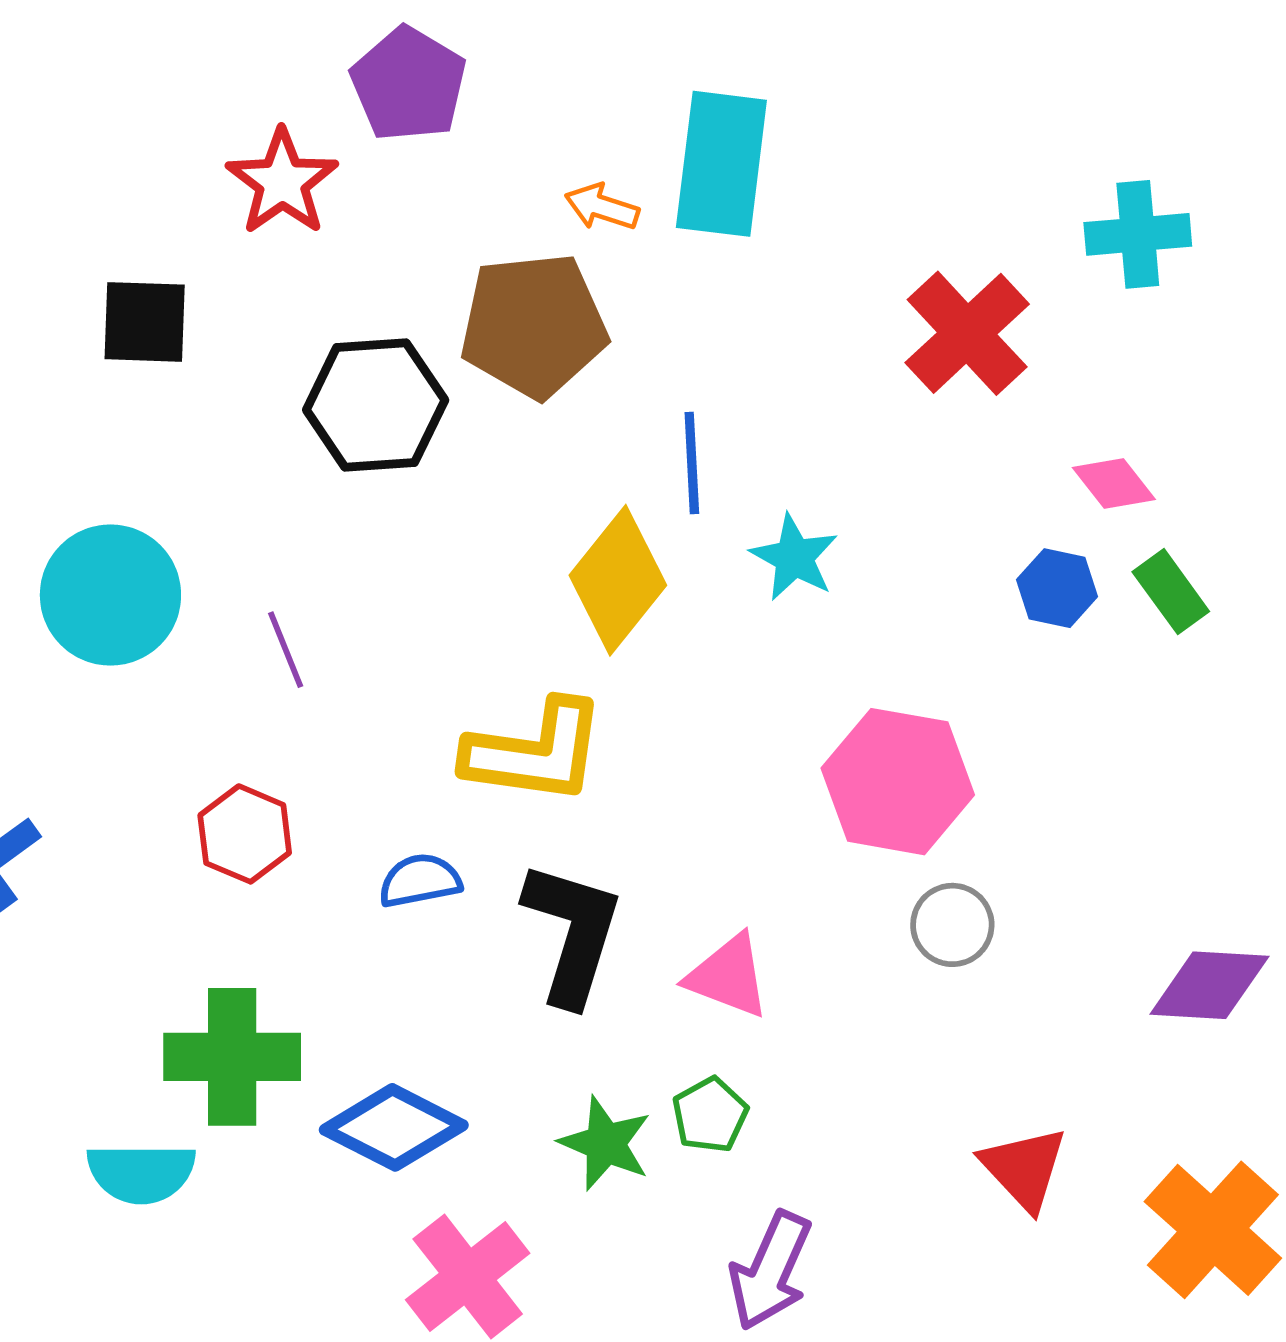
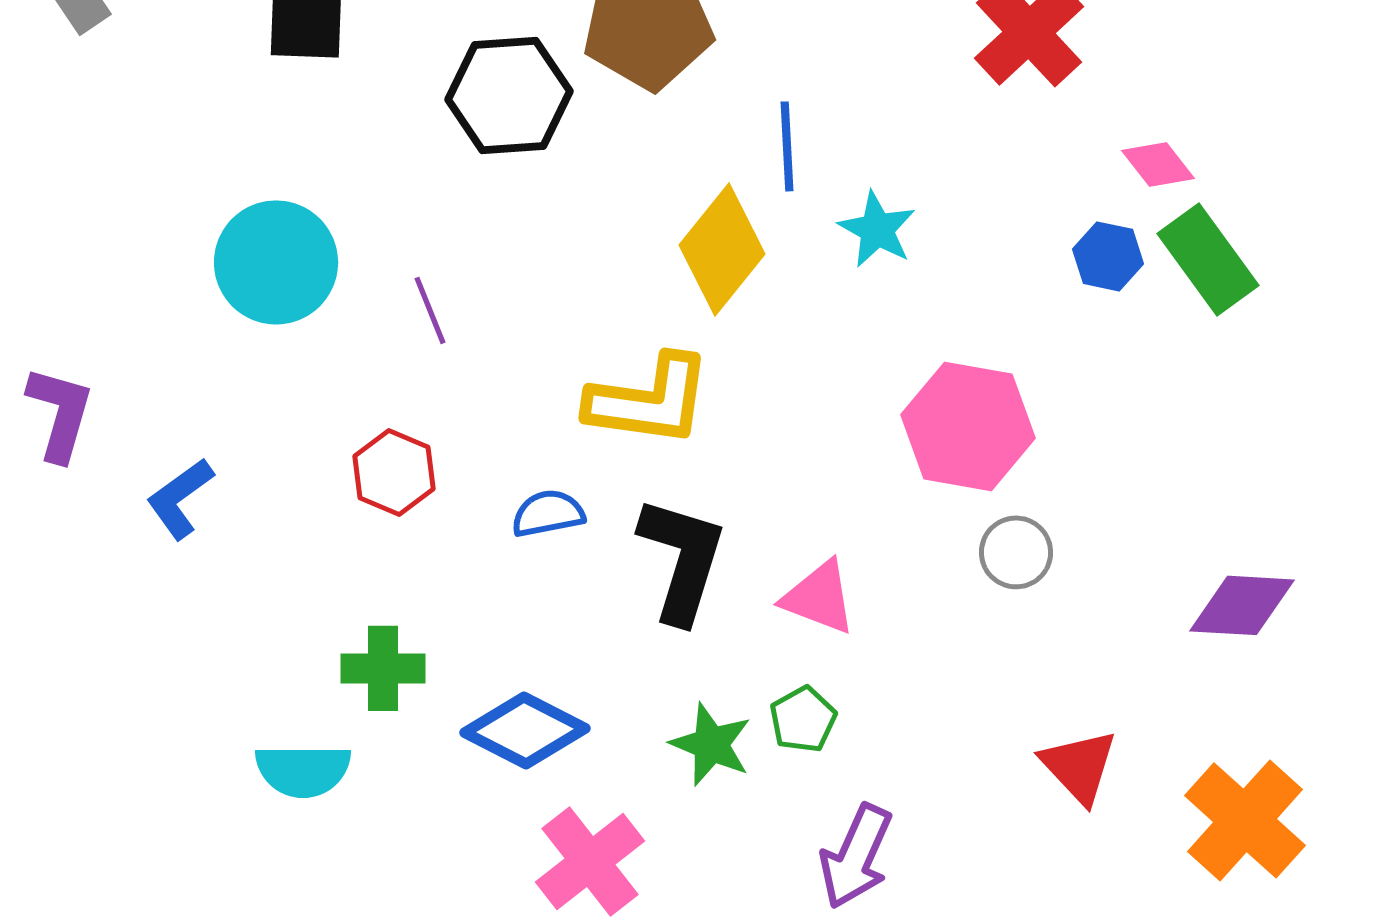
green rectangle: (1171, 592) -> (1208, 259), size x1.5
green cross: (232, 1057) -> (383, 668), size x0.7

